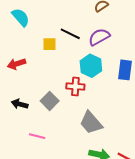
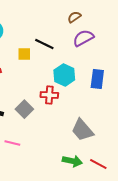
purple semicircle: (99, 37) -> (83, 38), moved
gray trapezoid: (91, 123) -> (82, 130), moved

